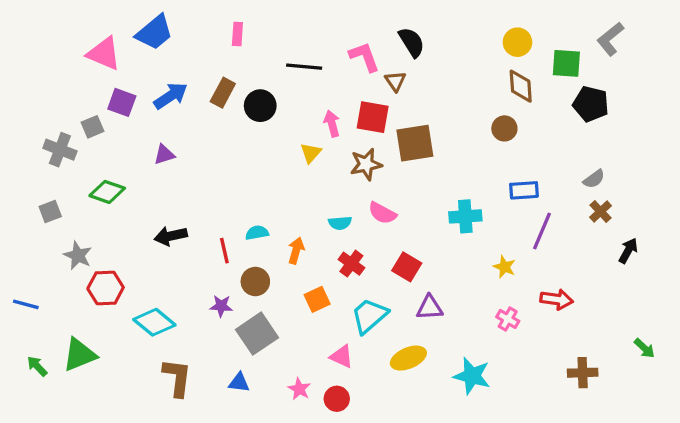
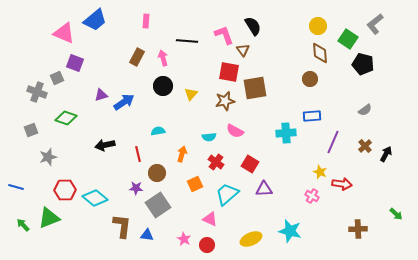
green square: (566, 63) -> (348, 39), turned 30
blue arrow: (171, 96) -> (124, 102), moved
black circle: (260, 106) -> (163, 86), moved
pink arrow: (332, 124) -> (163, 58), moved
blue rectangle: (524, 190) -> (312, 116), moved
brown cross: (601, 212) -> (365, 146), moved
cyan semicircle: (257, 233) -> (158, 131), moved
gray star: (78, 255) -> (48, 157), turned 30
yellow star: (504, 267) -> (320, 172), moved
red hexagon: (106, 288) -> (65, 190), moved
yellow ellipse: (408, 358) -> (251, 239), moved
brown L-shape: (177, 378) -> (122, 226), moved

